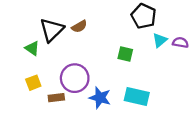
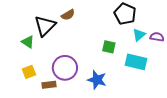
brown semicircle: (79, 26) -> (68, 15), moved
cyan rectangle: (137, 97) -> (136, 62), moved
blue star: (100, 98) -> (97, 80), moved

